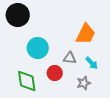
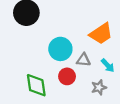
orange trapezoid: (86, 34) -> (101, 34), turned 30
cyan circle: (38, 48) -> (60, 49), moved

